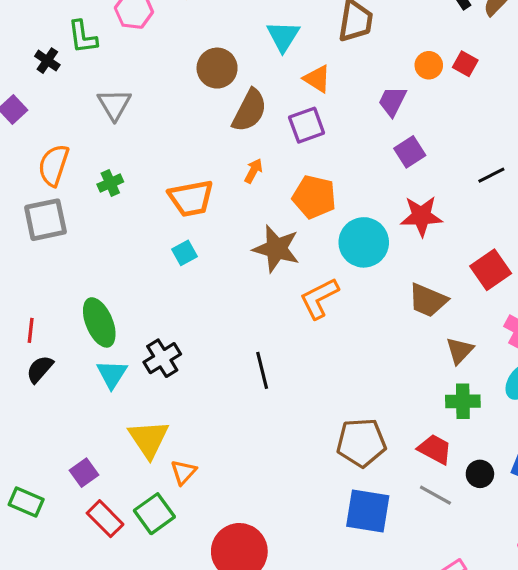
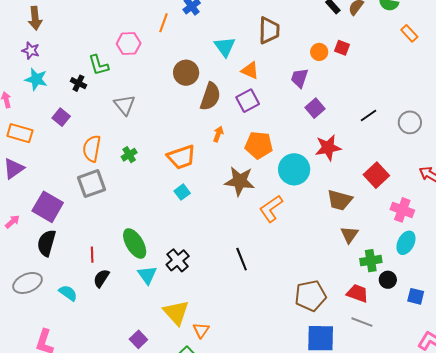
brown triangle: (460, 351) -> (349, 235), moved
black circle: (480, 474) -> (388, 280), moved

